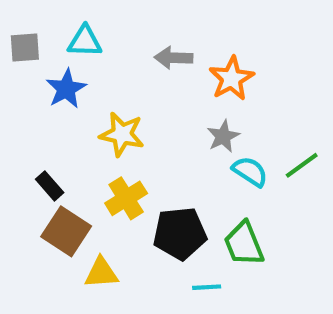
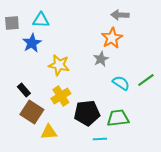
gray arrow: (174, 58) -> (120, 15), moved
gray star: (223, 136) -> (101, 59), moved
green trapezoid: (244, 244) -> (118, 118), turned 105

